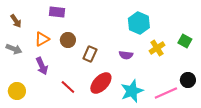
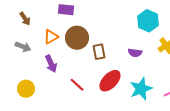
brown circle: (68, 40) -> (77, 38), size x1.5
brown rectangle: (90, 54) -> (99, 52), turned -35

